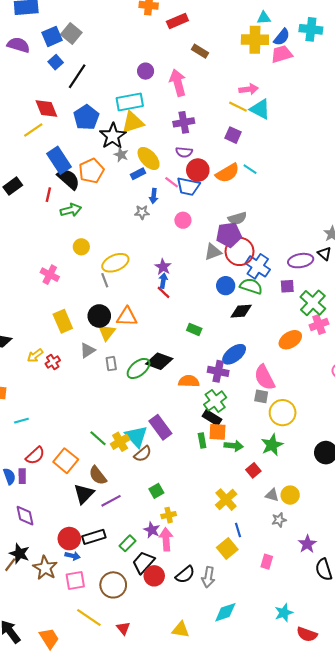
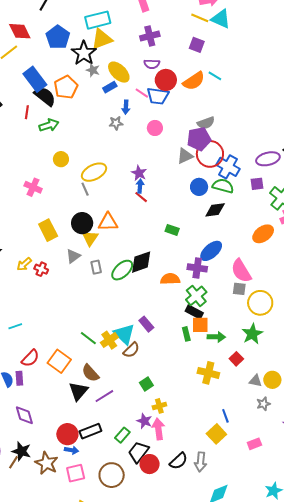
black diamond: (159, 361) -> (141, 262), turned -35
red cross: (53, 362) -> (41, 269), turned -32
purple rectangle: (160, 427) -> (146, 324), size x0.7
yellow cross: (226, 500) -> (208, 373), moved, turned -30
pink rectangle: (267, 562) -> (254, 444), turned 56

